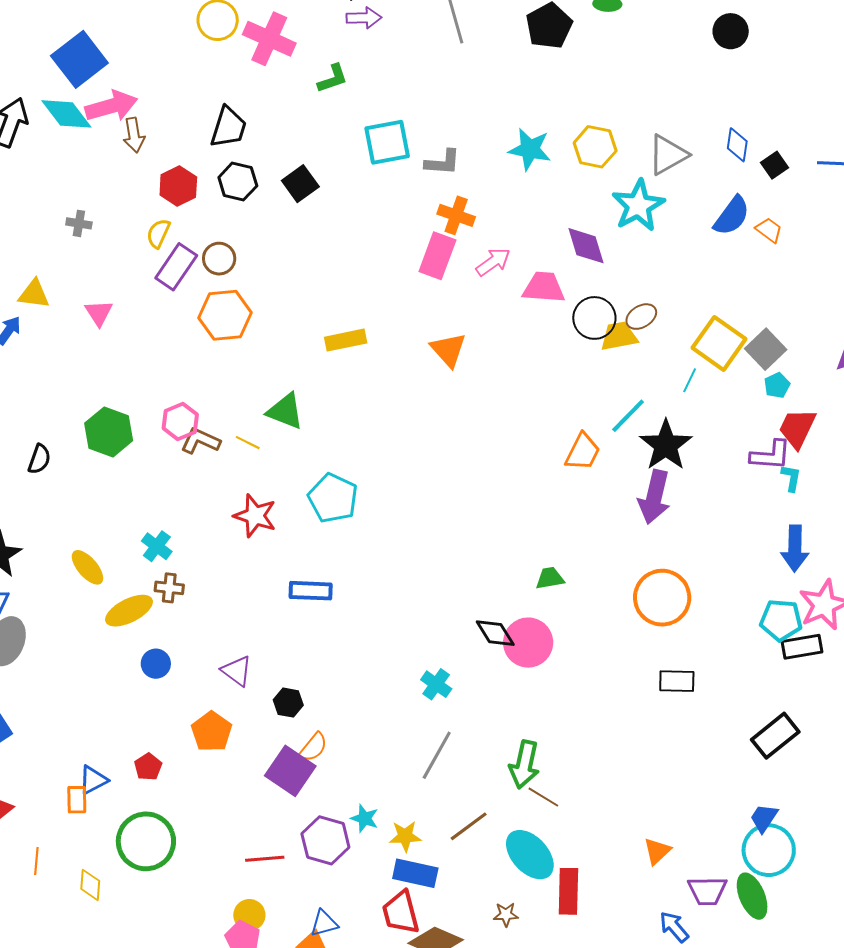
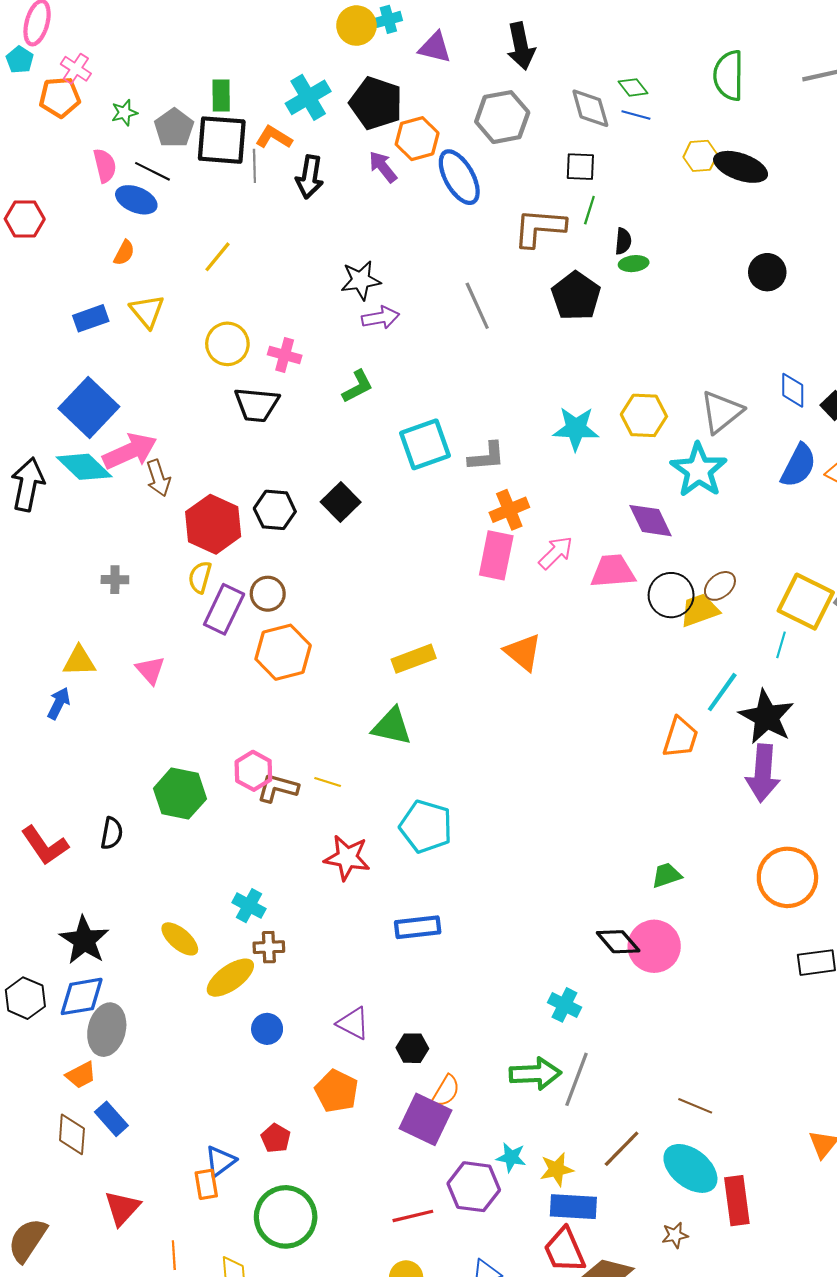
pink cross: (269, 39) -> (285, 355), size x0.6
black trapezoid: (228, 127) -> (257, 405), moved, turned 87
red hexagon: (178, 186) -> (213, 524), size x1.4
orange cross: (456, 215) -> (509, 510), turned -33
green triangle: (285, 411) -> (392, 726), moved
green arrow: (524, 765) -> (535, 1074), moved, turned -96

